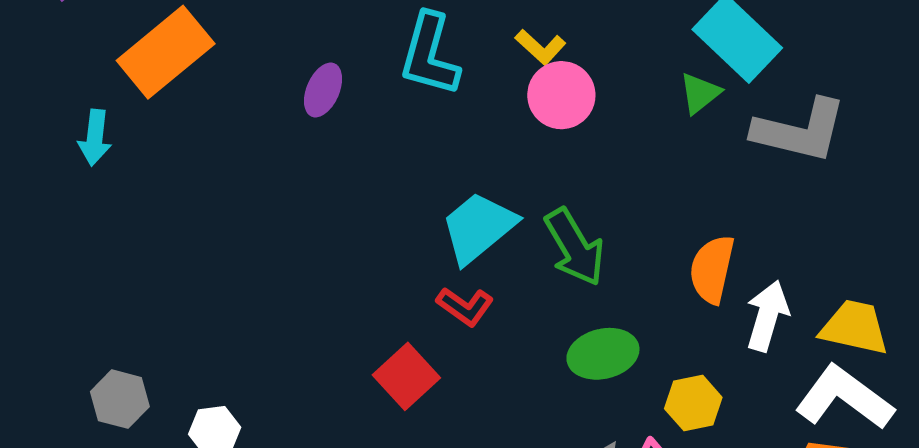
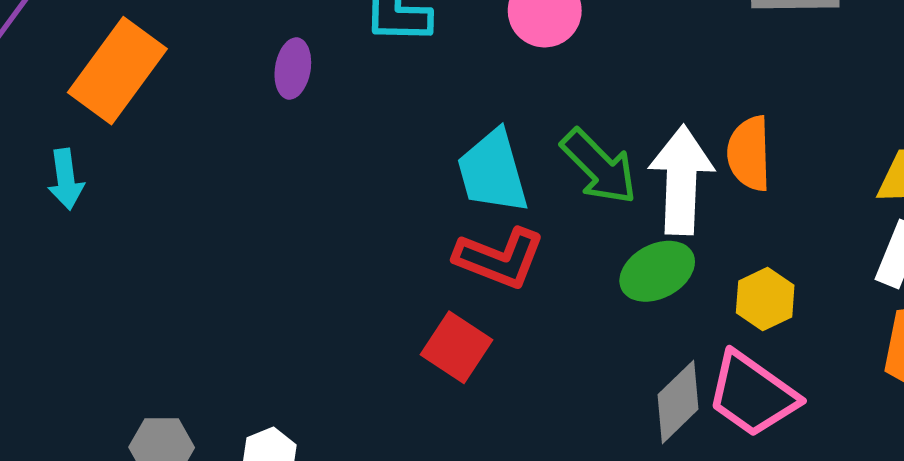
cyan trapezoid: (478, 227) -> (493, 172), turned -52
red L-shape: (465, 306) -> (500, 258), size x1.5
white arrow: (767, 316) -> (681, 180), moved, size x1.4

